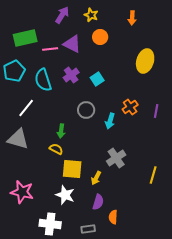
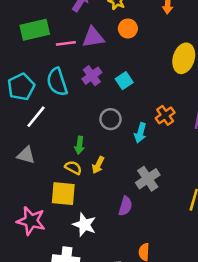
purple triangle: (72, 44) -> (93, 37), turned -36
cyan pentagon: (14, 71) -> (21, 87), moved
gray triangle: (18, 139) -> (26, 155), size x0.7
yellow square: (72, 169) -> (63, 194), moved
yellow arrow: (96, 178) -> (98, 165), moved
purple semicircle: (98, 202) -> (125, 206), moved

